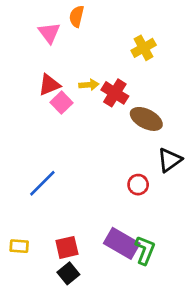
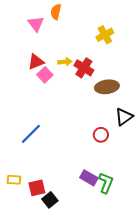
brown ellipse: (146, 119) -> (107, 87), turned -35
purple rectangle: (122, 243) -> (89, 178), size x0.7
red square: (67, 247) -> (37, 188), moved

